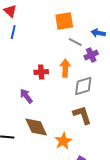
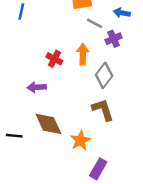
red cross: (41, 72) -> (54, 59), turned 32
gray diamond: (83, 86) -> (104, 75), turned -35
purple arrow: (26, 96) -> (37, 87), turned -56

